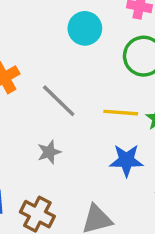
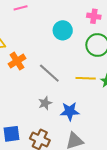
blue star: (126, 160) -> (70, 111), moved

